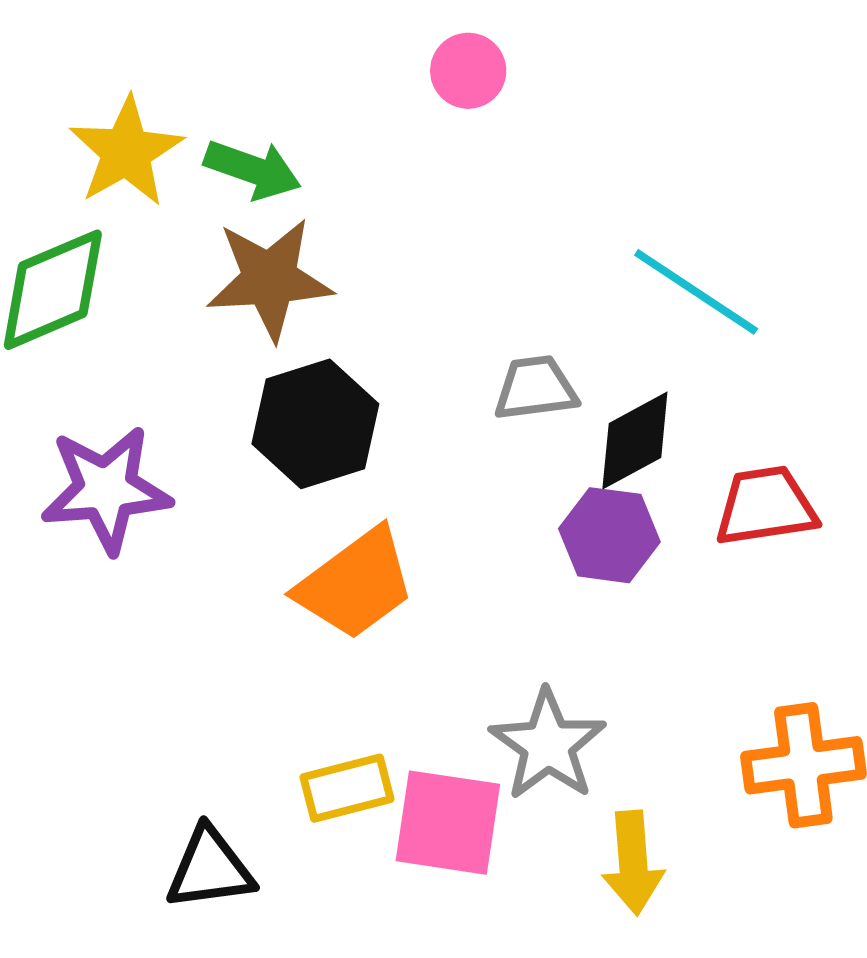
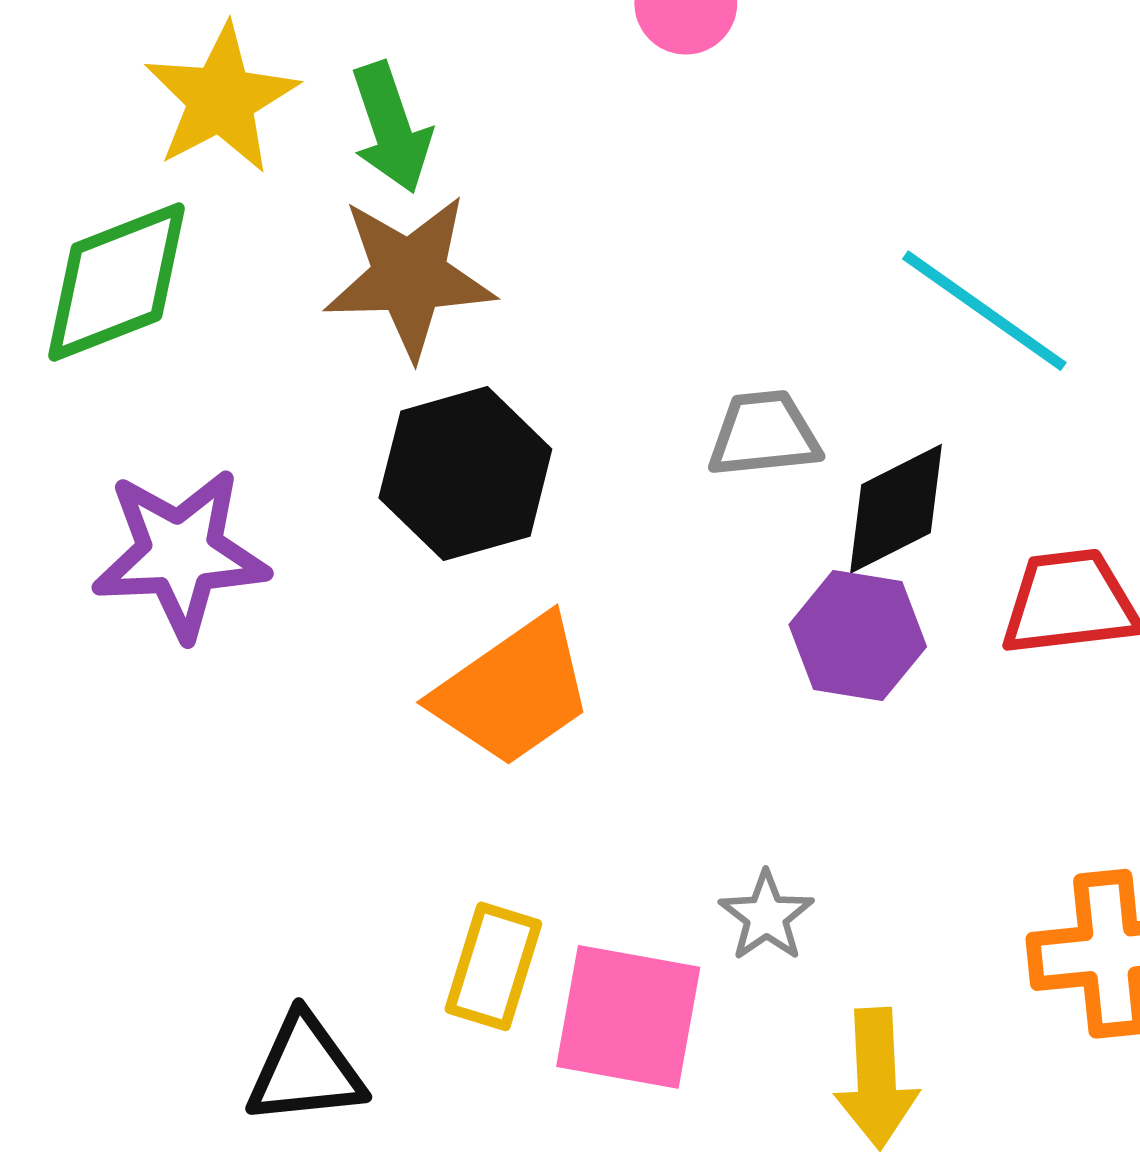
green arrow: (253, 169) -> (391, 128), turned 50
gray star: (548, 745) -> (766, 916), size x0.6
yellow rectangle: (347, 788) -> (493, 966), turned -60

